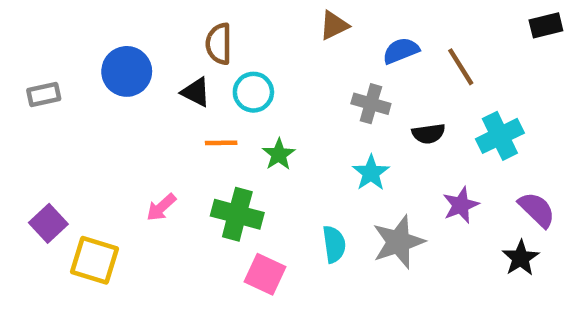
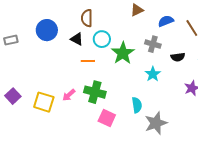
green star: (279, 154) -> (123, 53), moved, size x1.6
pink arrow: (161, 207) -> (69, 95), moved
gray star: (399, 242) -> (156, 123), moved
yellow square: (94, 260) -> (44, 102), moved

